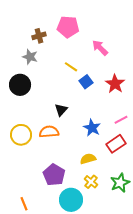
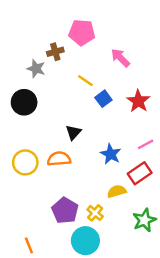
brown cross: (39, 36) -> (55, 52), moved
yellow semicircle: (88, 159) -> (117, 191), moved
yellow cross: (91, 182) -> (95, 213), moved

